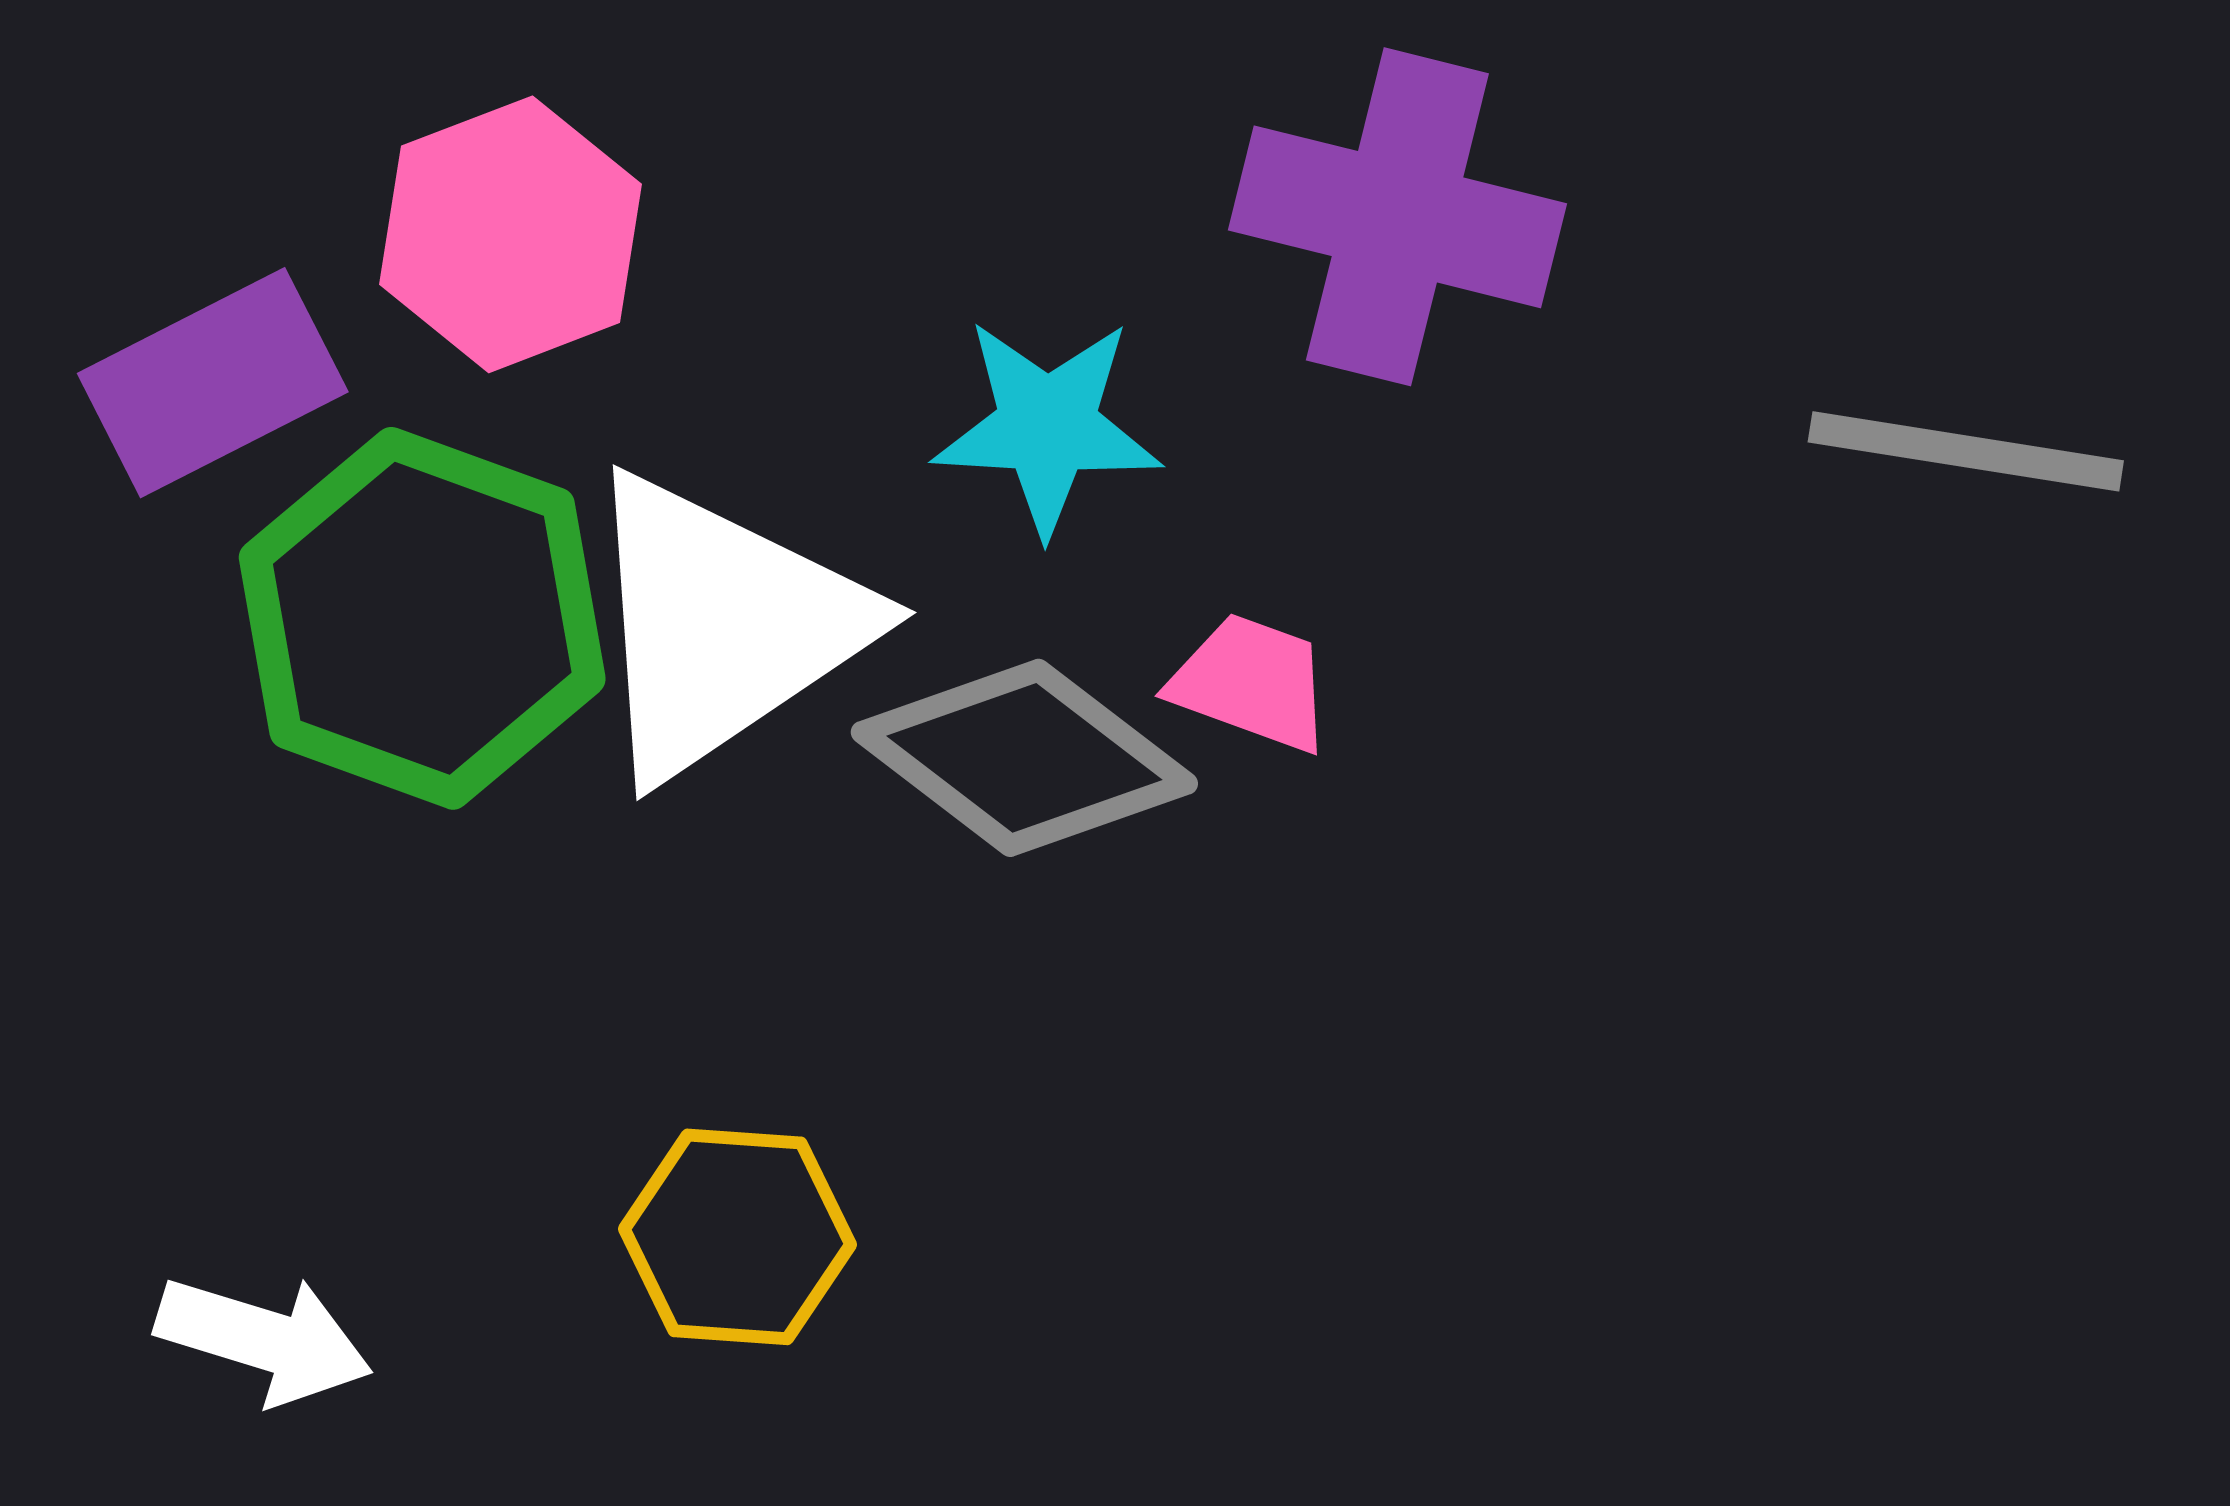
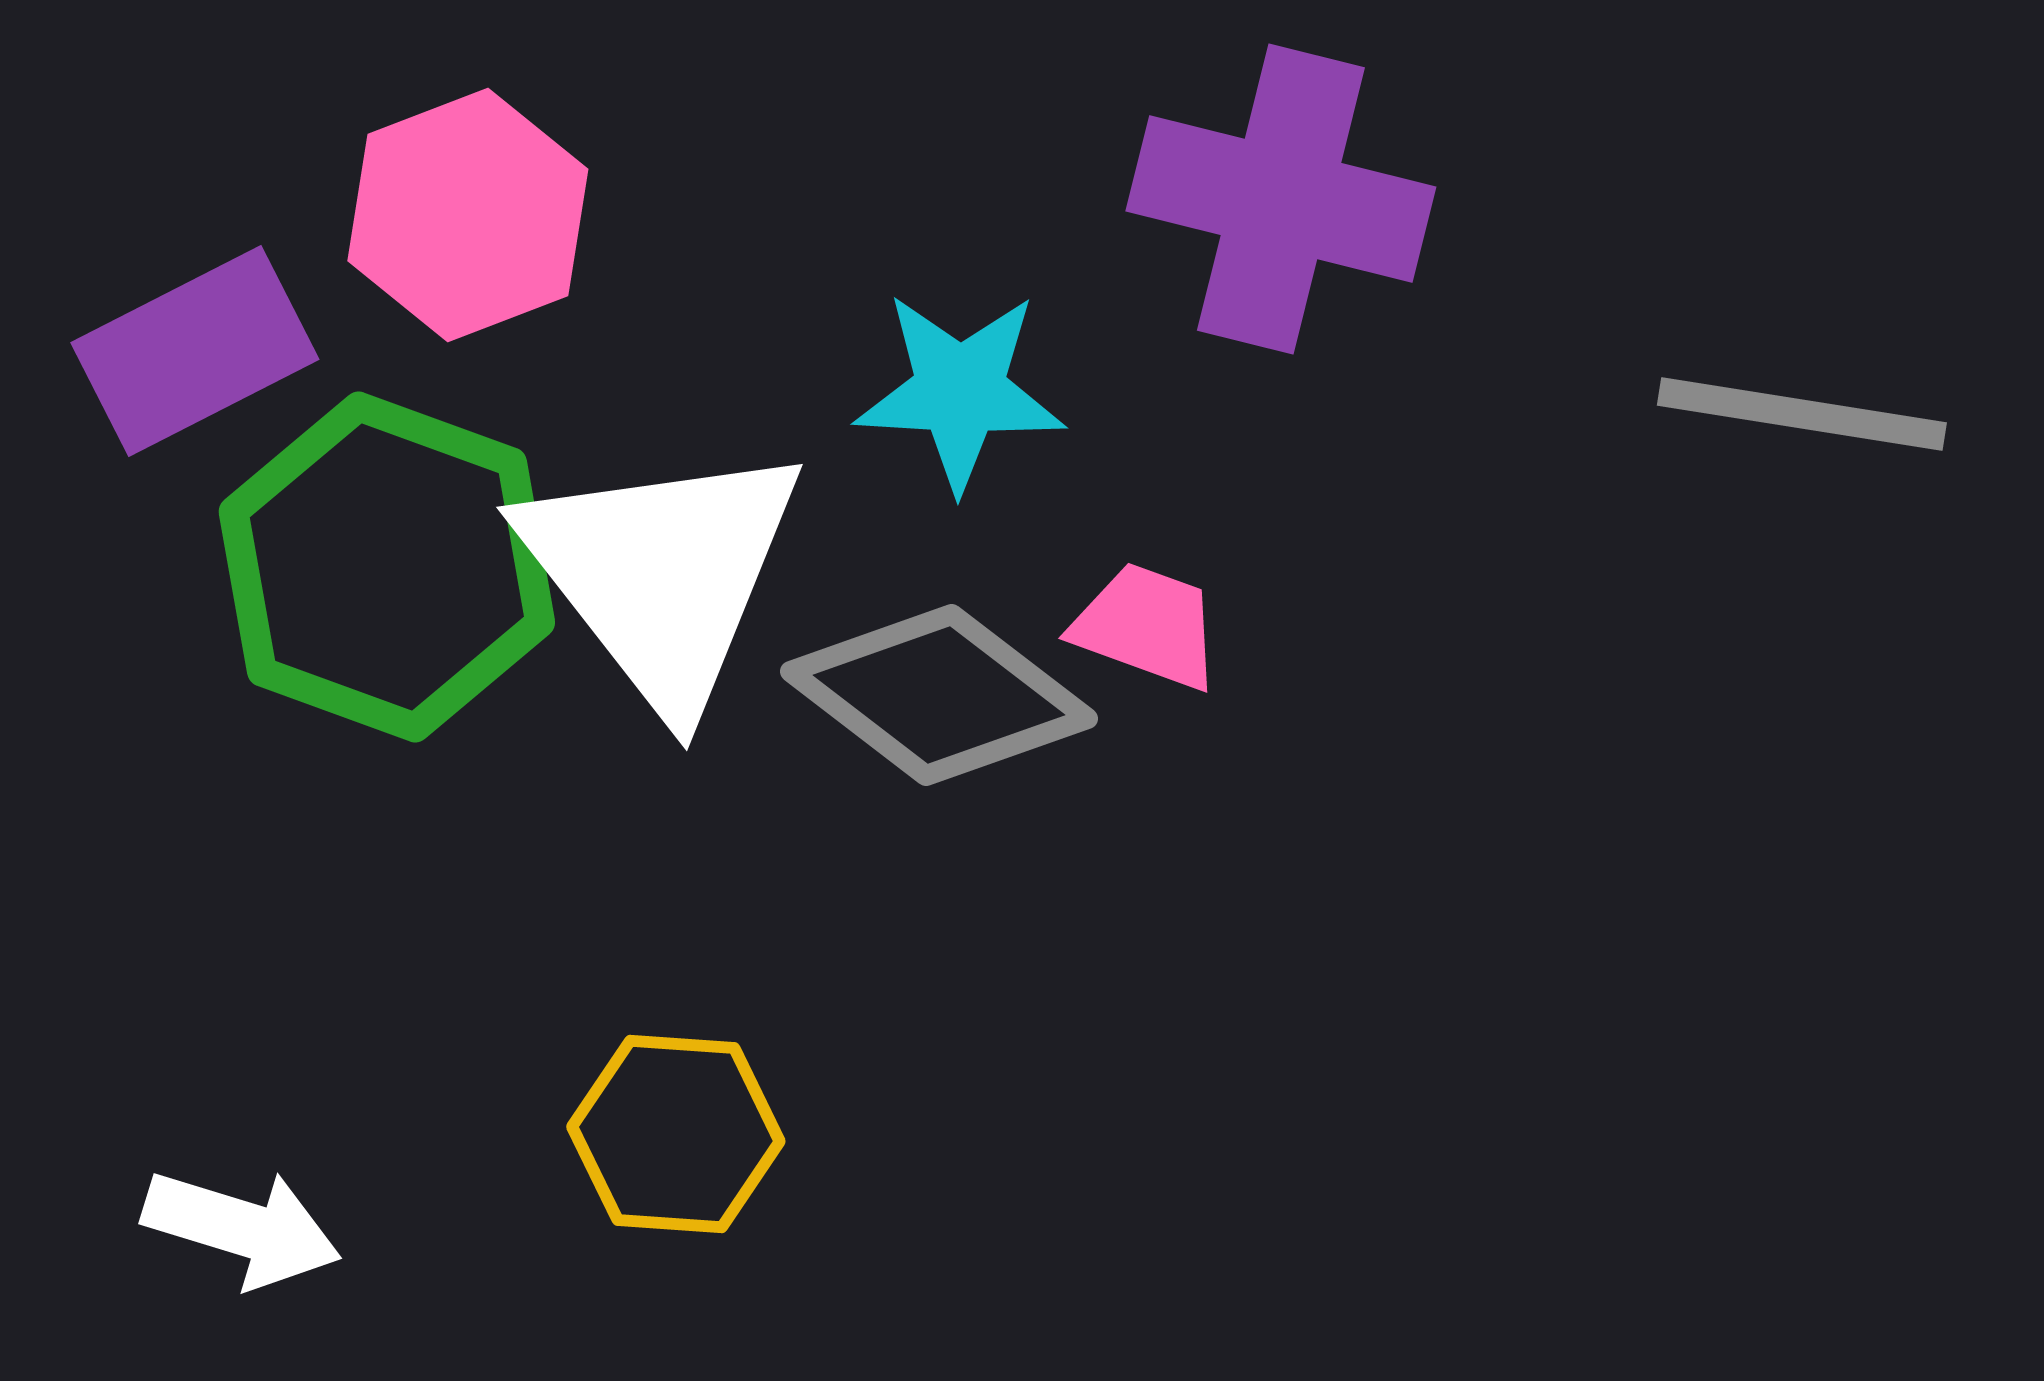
white triangle: (722, 626) -> (662, 574), turned -34

